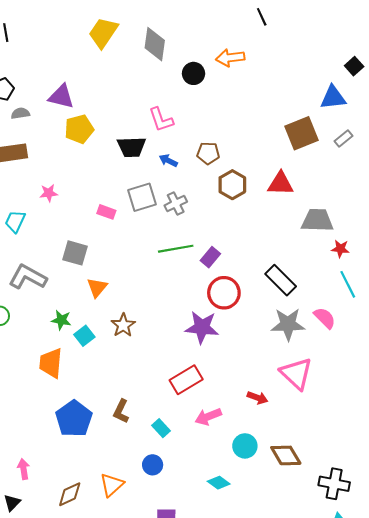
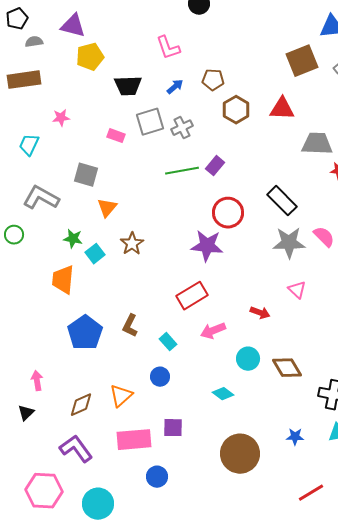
black trapezoid: (132, 147) -> (128, 86), moved
blue arrow: (168, 161) -> (175, 87), turned 114
purple rectangle: (210, 257) -> (215, 166), moved
pink triangle: (296, 374) -> (297, 290), size x0.6

